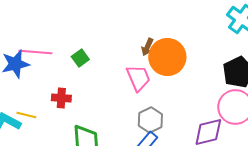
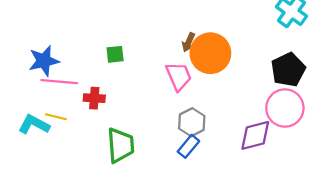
pink line: (35, 52) -> (59, 82), moved
green square: (80, 58) -> (115, 54), turned 30

